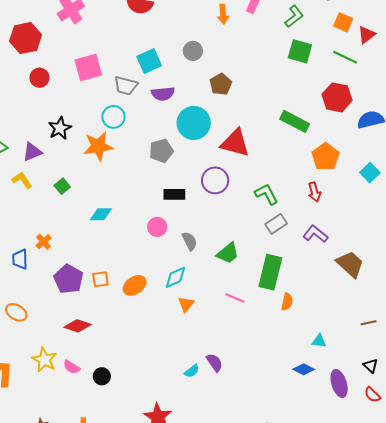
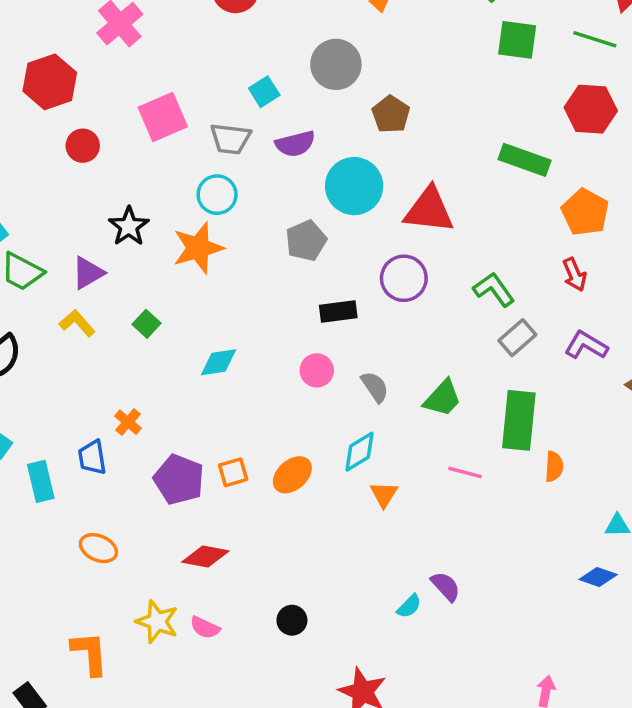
gray circle: (193, 51) -> (336, 64), size x1.5
cyan square: (149, 61) -> (264, 92), size x0.7
black circle: (102, 376) -> (292, 620), moved

